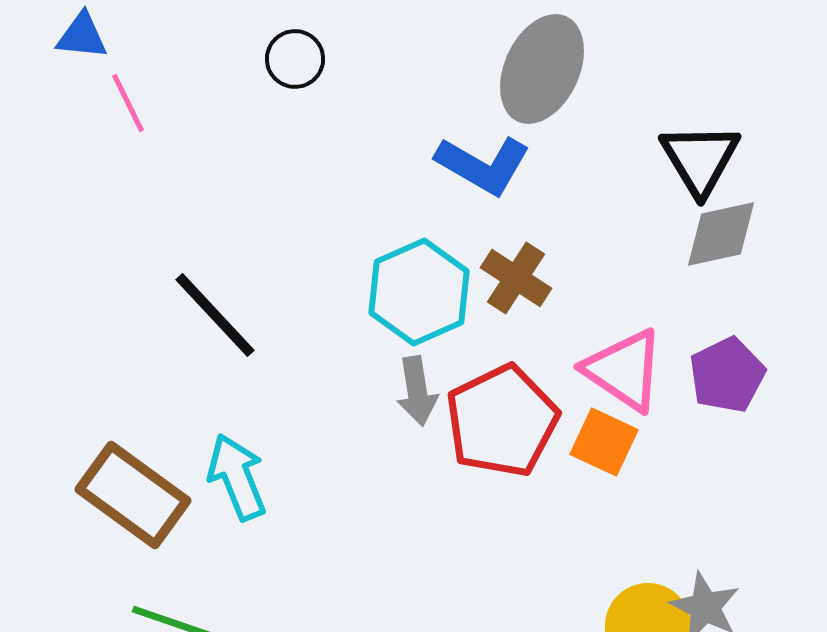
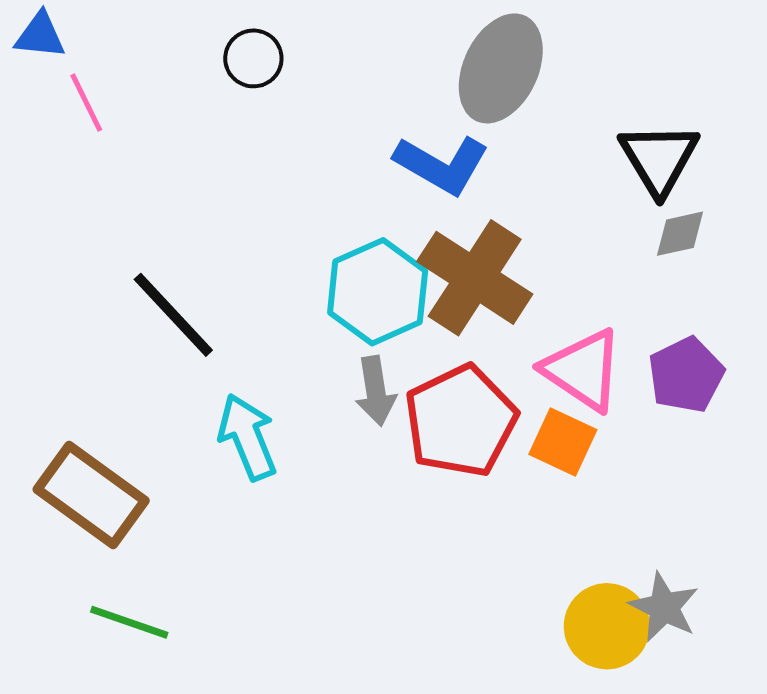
gray diamond: (721, 234) -> (680, 234), size x0.7
brown cross: (516, 278) -> (475, 278), size x1.6
cyan arrow: (237, 477) -> (247, 437), moved

